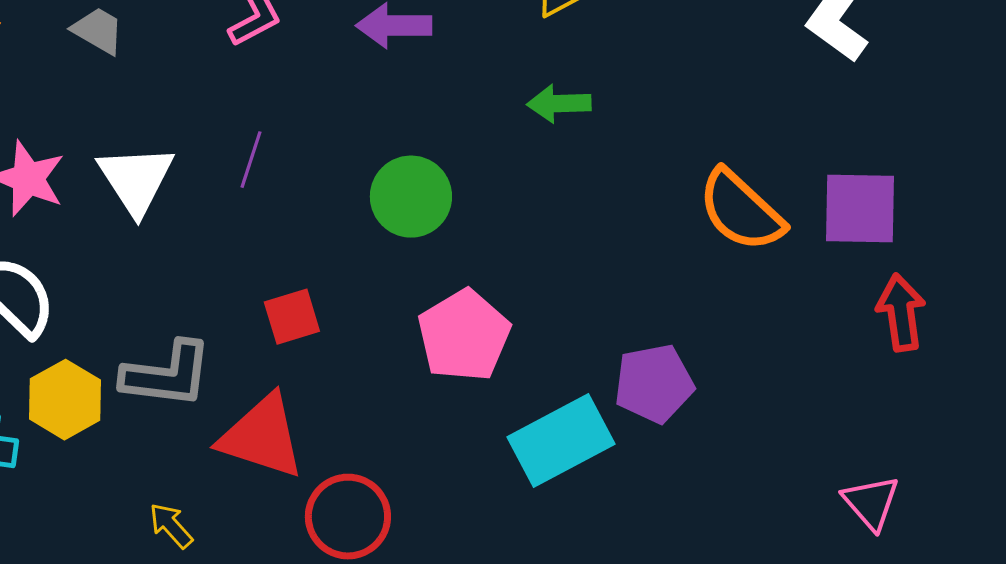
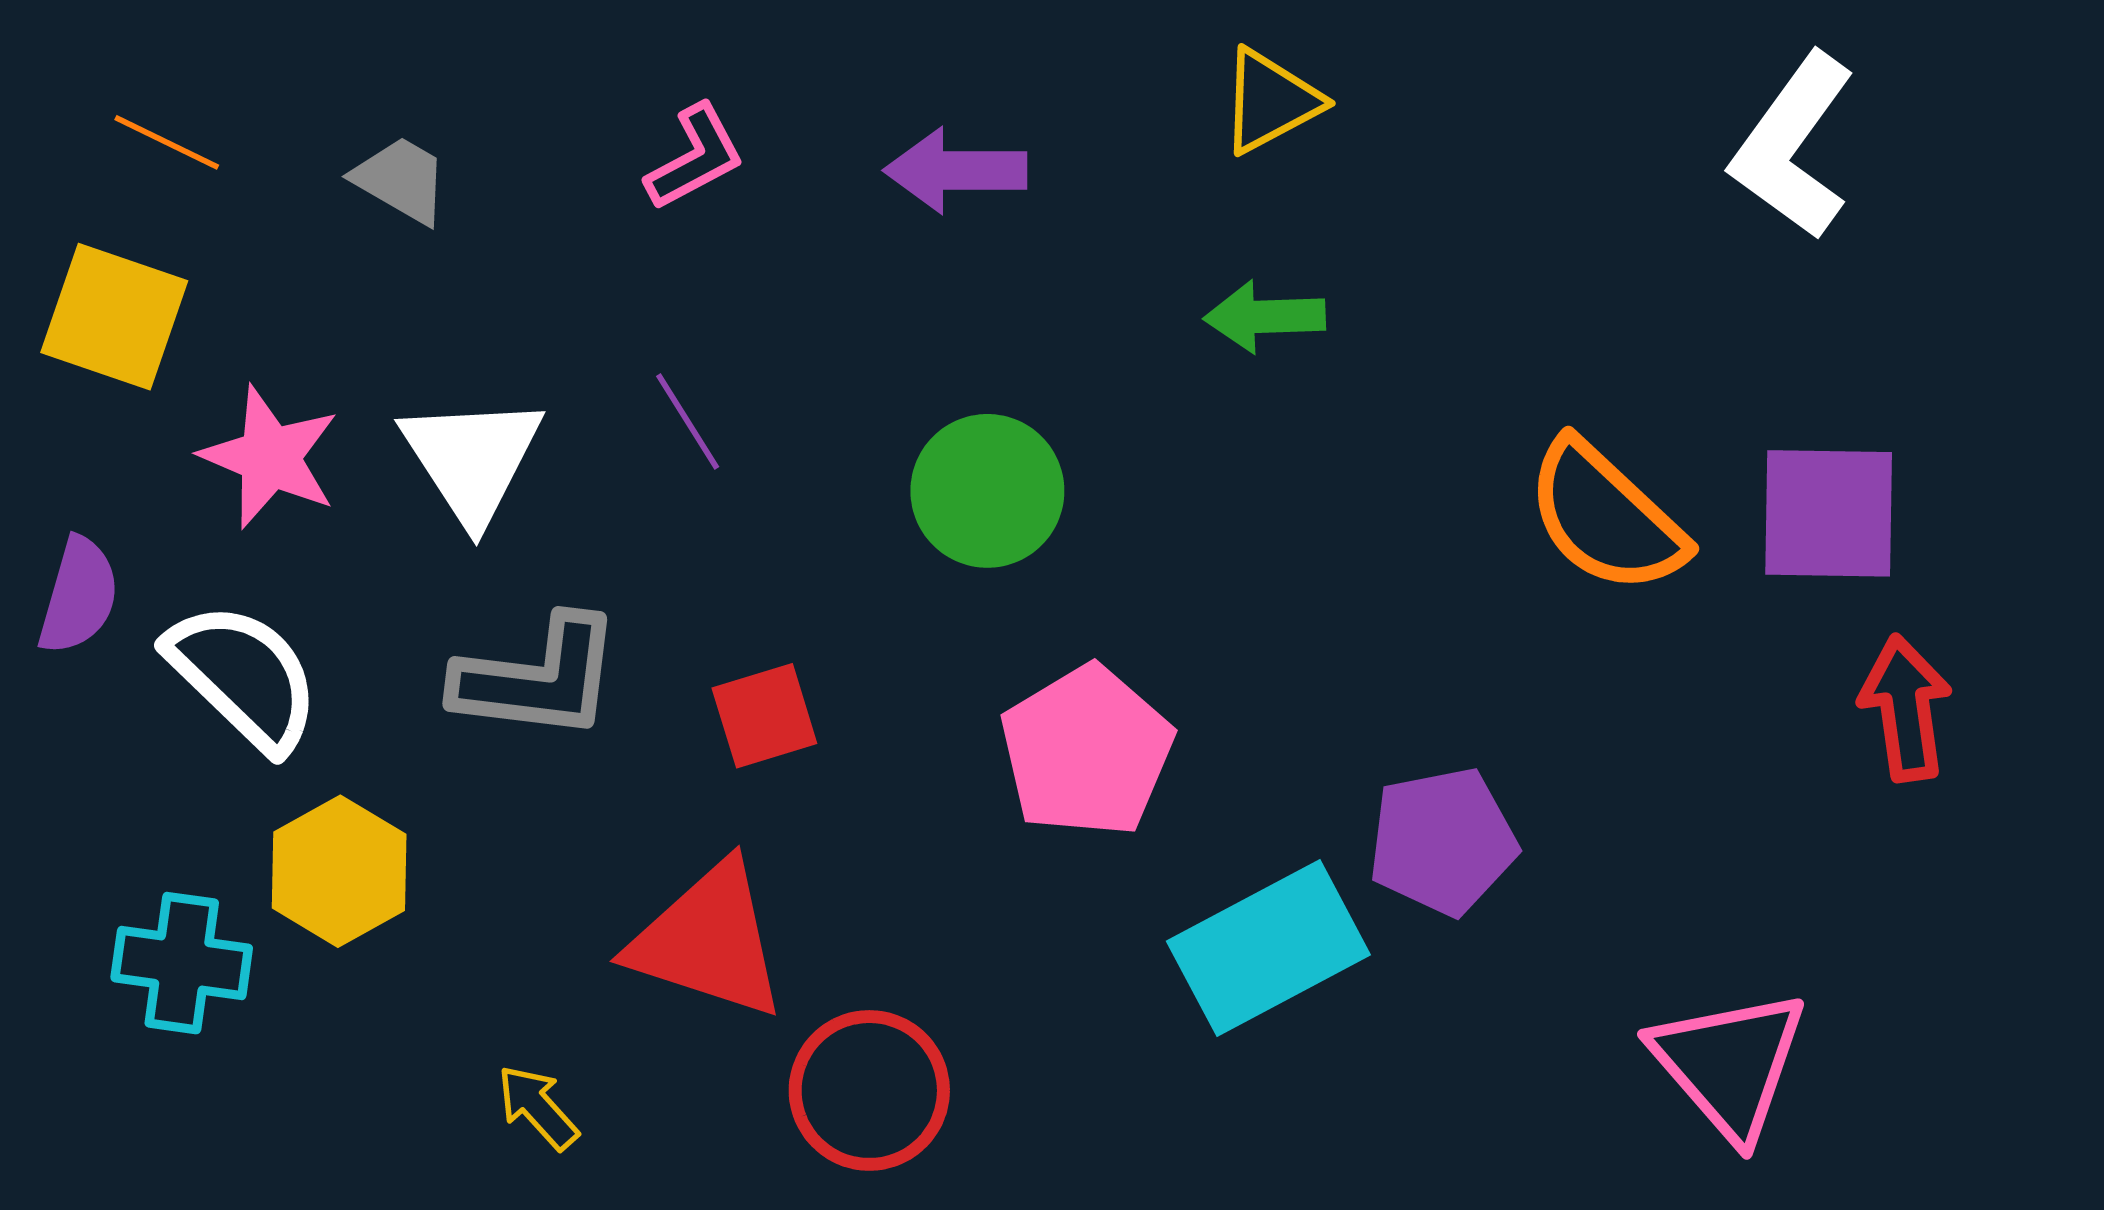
purple line: (251, 160) -> (688, 422), turned -50
gray L-shape: (167, 375) -> (538, 678), moved
pink triangle: (871, 503) -> (1729, 1064), moved, size x1.5

